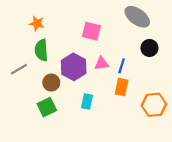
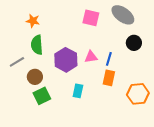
pink square: (91, 31) -> (91, 18), moved
brown circle: (51, 83) -> (35, 77), moved

